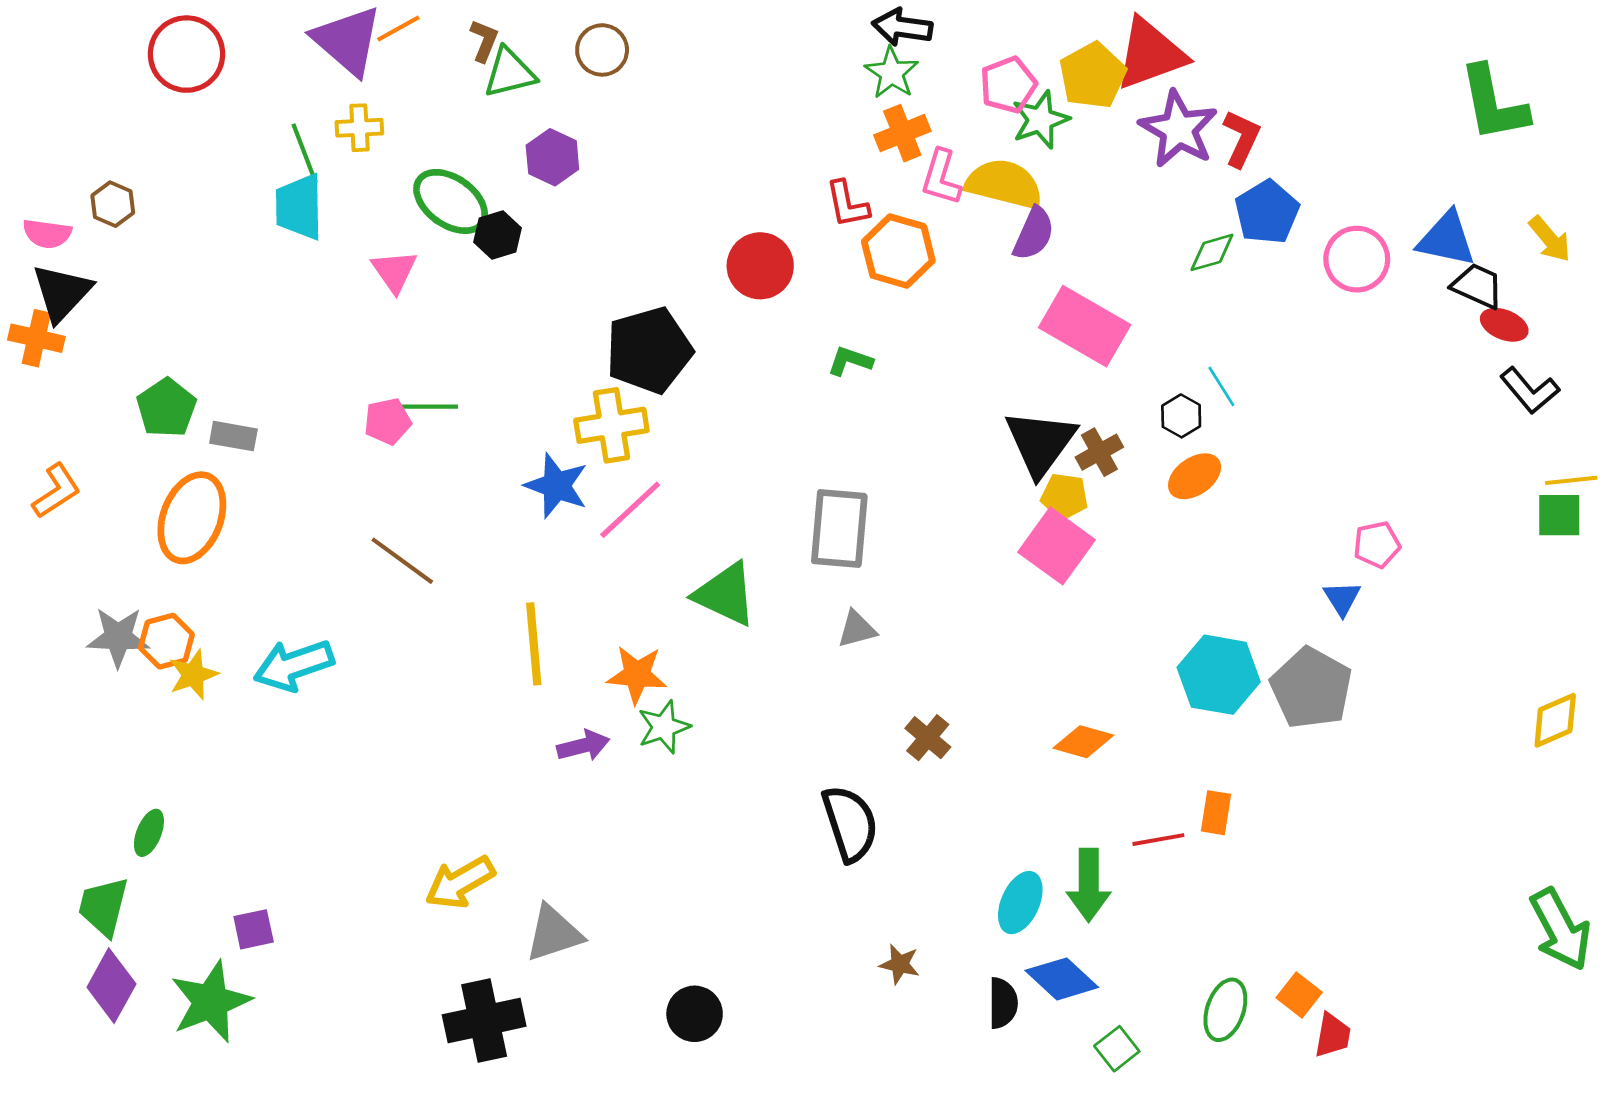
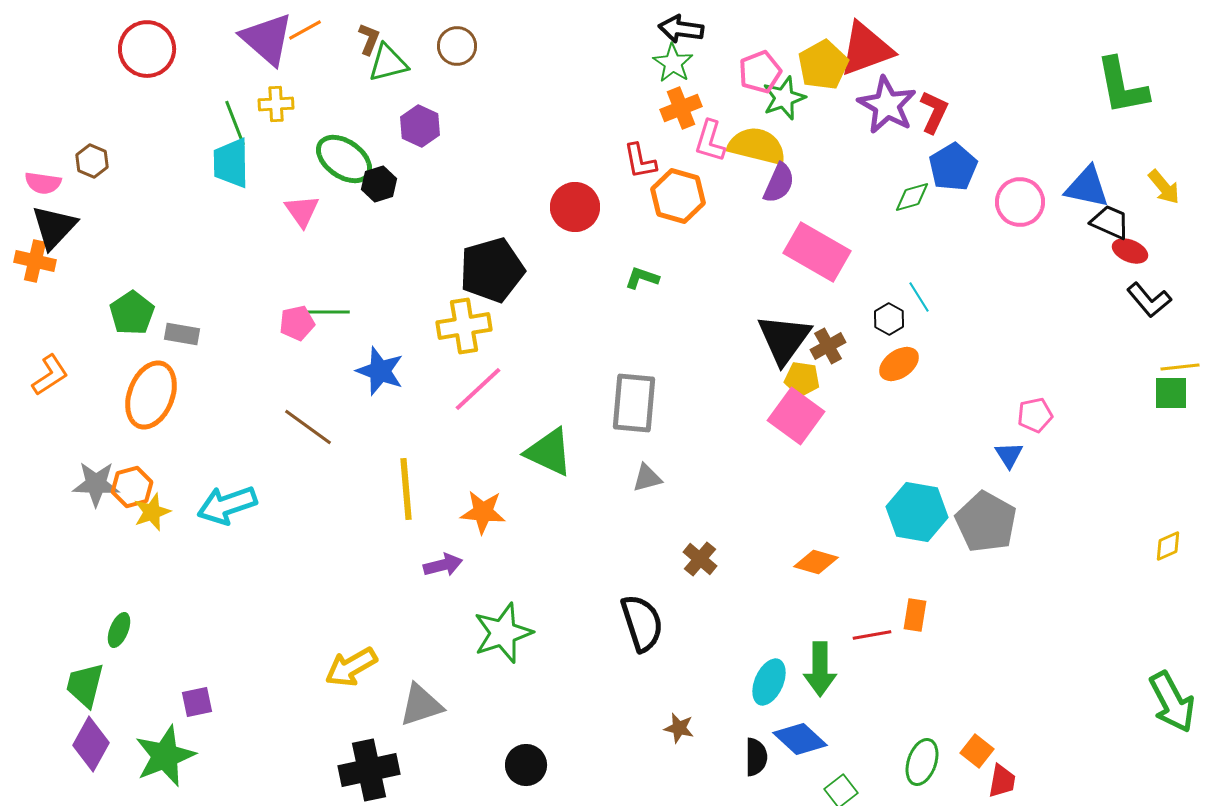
blue star: (556, 486) -> (380, 371), moved
yellow diamond: (1555, 720) -> (1168, 546), size x0.7
green star: (664, 727) -> (503, 633), moved, size x1.5

